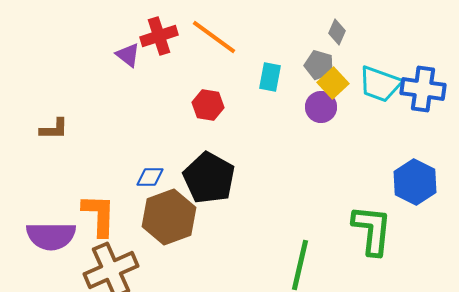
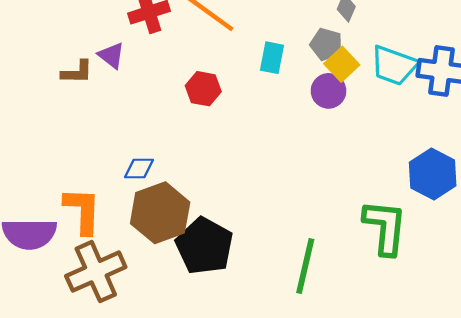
purple triangle: (128, 55) -> (111, 55), moved
brown L-shape: (54, 129) -> (77, 72), moved
black pentagon: (209, 178) -> (204, 246), moved

